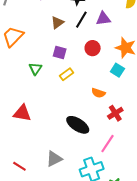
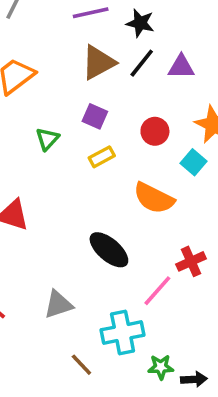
brown triangle: (57, 23) -> (98, 62), size x1.5
red circle: (93, 48) -> (155, 131), moved
orange semicircle: (98, 93) -> (154, 198), size x1.6
red cross: (115, 113) -> (191, 261), moved

